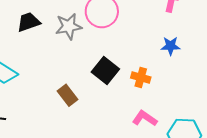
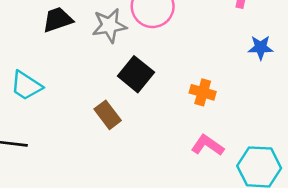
blue star: (170, 46) -> (261, 47), moved
black square: (105, 71) -> (136, 74), moved

